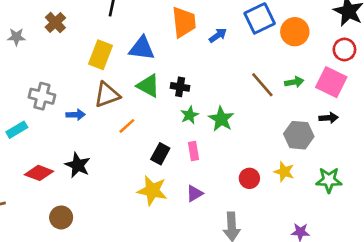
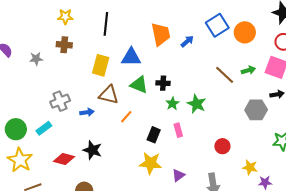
brown cross: (55, 22) -> (64, 45), turned -35
brown triangle: (107, 95) -> (109, 95), turned 40
gray cross: (42, 96) -> (60, 101), turned -30
yellow star: (284, 172) -> (250, 167), moved
purple triangle: (195, 193) -> (178, 175), moved

